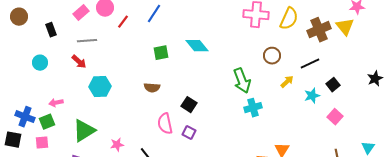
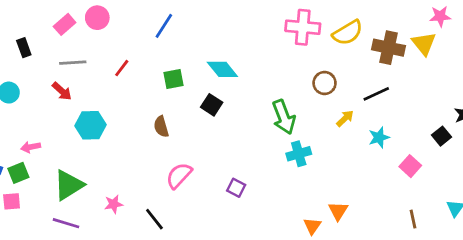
yellow semicircle: (289, 19) -> (348, 33), turned 35
red line: (123, 22) -> (122, 68), moved
brown cross: (319, 30) -> (388, 48), turned 35
black square: (333, 85) -> (442, 136), moved
brown semicircle: (152, 88) -> (161, 127), turned 70
black square: (189, 105) -> (212, 105), moved
pink semicircle: (165, 124) -> (179, 176), turned 55
purple square: (189, 133) -> (236, 188), moved

